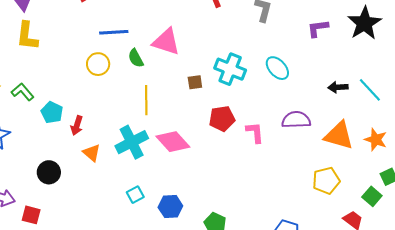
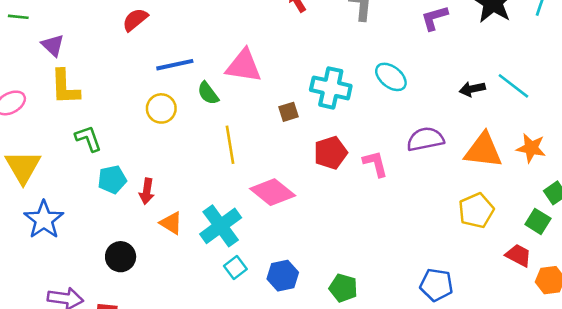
green L-shape: (22, 92) -> (88, 139), moved, turned 30
cyan pentagon: (52, 112) -> (112, 180), turned -30
cyan cross: (132, 142) -> (221, 226), moved

